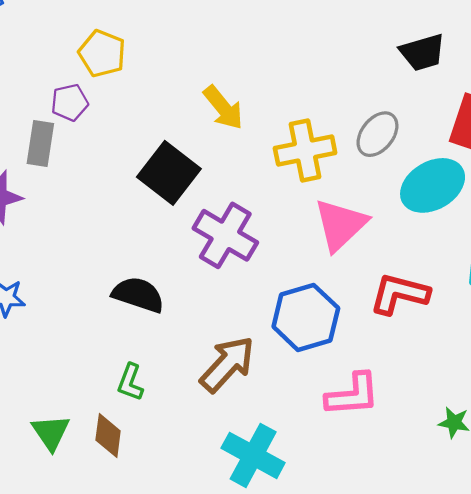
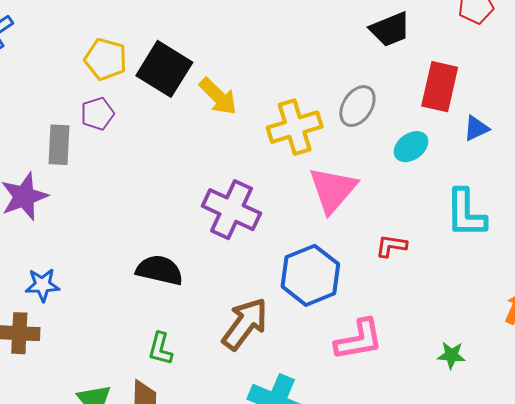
purple pentagon: (70, 102) -> (97, 114), moved
black square: (169, 173) -> (164, 69), moved
cyan ellipse: (433, 185) -> (411, 147), size x0.6
red L-shape: (399, 294) -> (391, 246), size x0.6

